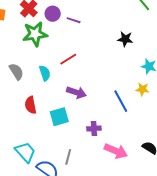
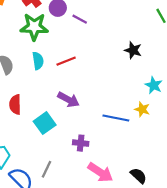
cyan semicircle: (45, 73) -> (38, 61), moved
blue line: (121, 101) -> (116, 118), turned -60
cyan square: (59, 117) -> (45, 123), turned -30

